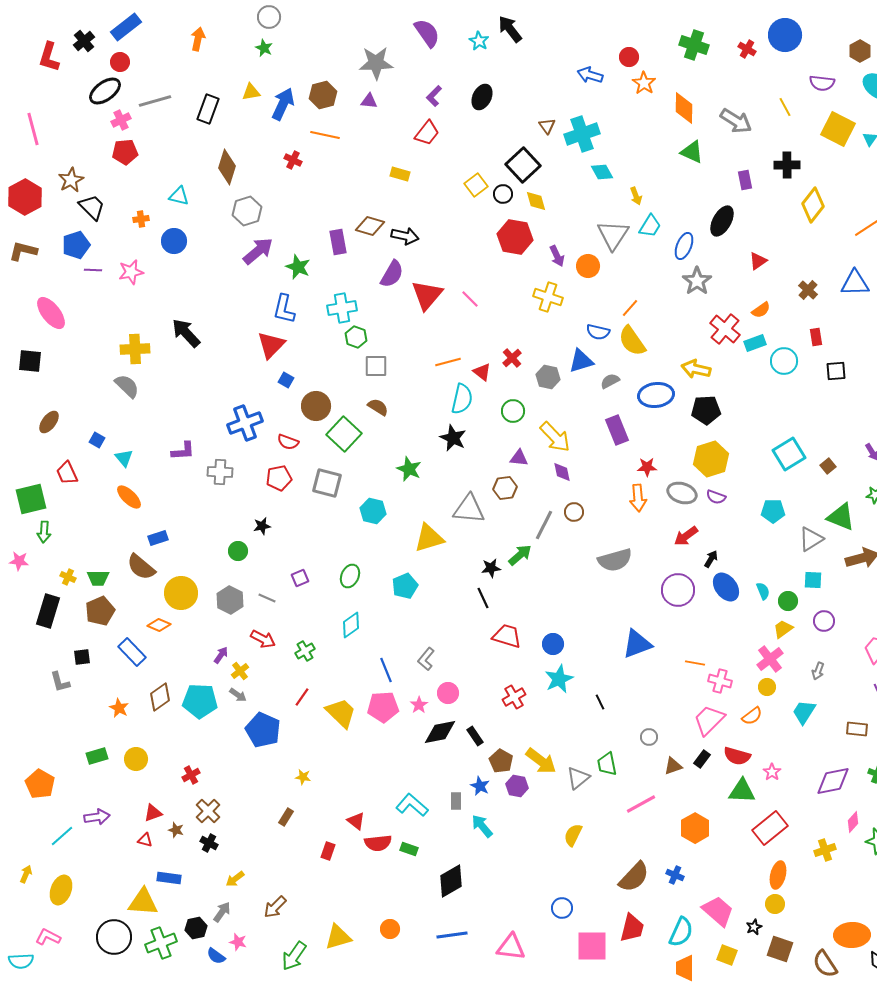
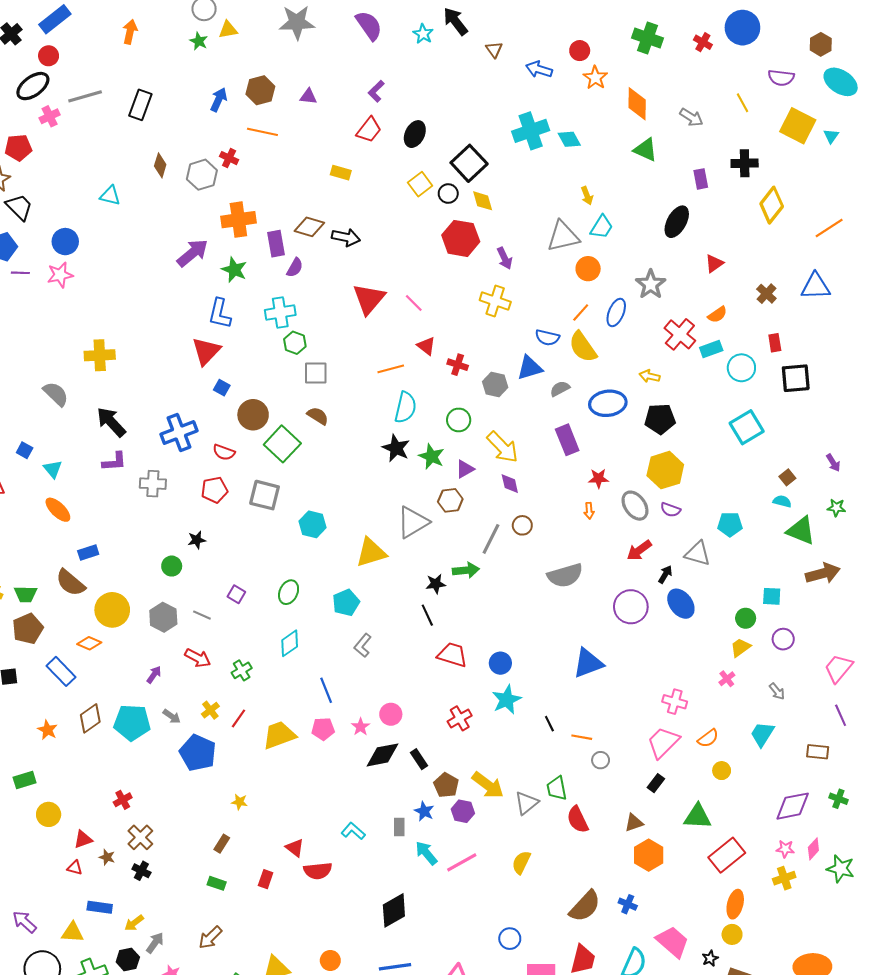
gray star: (376, 63) -> (297, 22), moved
yellow triangle: (251, 92) -> (228, 30), moved
black ellipse: (482, 97) -> (415, 134), moved
blue arrow: (283, 104) -> (219, 100), size x0.7
gray arrow: (736, 121) -> (691, 117), size x0.7
brown triangle: (547, 126) -> (494, 50), moved
red pentagon: (125, 152) -> (18, 148), moved
brown diamond: (227, 167) -> (160, 165), size x0.7
cyan diamond: (602, 172) -> (569, 139), moved
gray hexagon: (247, 211) -> (202, 175), moved
orange cross: (141, 219) -> (238, 220), moved, size x2.0
gray triangle: (613, 235) -> (563, 236), turned 44
blue circle: (174, 241) -> (65, 242), moved
blue ellipse: (684, 246) -> (616, 312), moved
orange circle: (588, 266) -> (588, 269), moved
purple semicircle: (392, 274) -> (295, 268), moved, size x0.7
black arrow: (186, 333) -> (111, 422), moved
yellow cross: (135, 349) -> (100, 355), moved
red cross: (512, 358) -> (458, 365), turned -30
yellow arrow: (696, 369) -> (650, 376), size x0.7
black square: (836, 371) -> (796, 378), size x1.4
red triangle: (482, 372) -> (426, 346), moved
cyan square: (789, 454) -> (747, 427), moved
purple triangle: (519, 458) -> (465, 469), turned -36
green star: (409, 469) -> (432, 456), moved
gray ellipse: (682, 493) -> (635, 506), turned 36
orange arrow: (638, 498) -> (589, 511), size x0.6
gray triangle: (469, 509) -> (413, 522), turned -36
gray triangle: (811, 539) -> (698, 554), moved, turned 48
green arrow: (520, 555) -> (466, 570), turned 35
purple square: (300, 578) -> (236, 594), turned -36
cyan semicircle: (763, 591) -> (782, 501), moved, turned -54
gray L-shape: (426, 659) -> (363, 645), moved
pink cross: (770, 659) -> (727, 679), size x0.6
orange line: (695, 663) -> (582, 737), moved
yellow cross: (240, 671) -> (210, 710), moved
gray arrow: (818, 671) -> (777, 691), turned -60
yellow circle: (767, 687) -> (722, 771), moved
pink pentagon: (383, 707) -> (323, 729), size x0.7
yellow trapezoid: (341, 713) -> (279, 735), turned -64
red semicircle: (737, 756) -> (578, 820), moved, turned 48
yellow circle: (136, 759) -> (49, 814), moved
brown triangle: (673, 766) -> (634, 823), moved
pink star: (772, 772) -> (785, 849), moved, turned -30
pink line: (641, 804) -> (462, 862), moved
cyan L-shape: (412, 805) -> (353, 831), size x0.7
purple arrow: (97, 817) -> (25, 922), moved, turned -130
green rectangle: (409, 849) -> (217, 883), moved
yellow arrow: (235, 879) -> (134, 923), moved
yellow triangle: (143, 902) -> (73, 932), size x0.7

